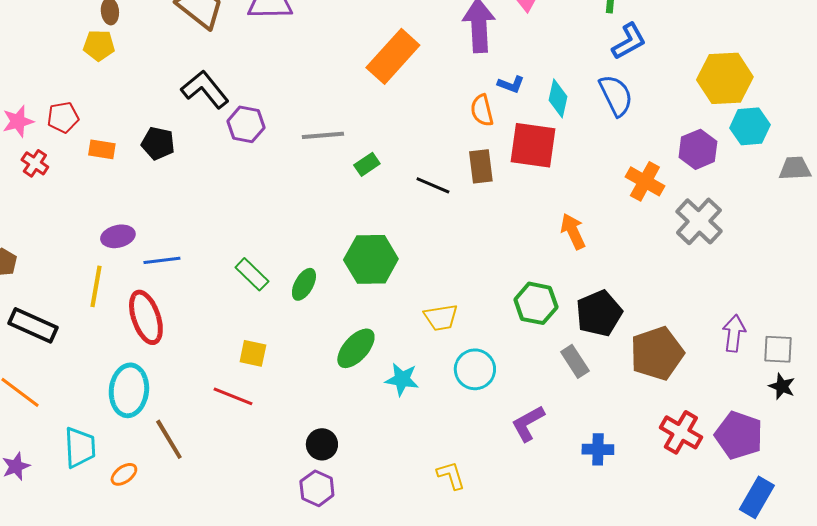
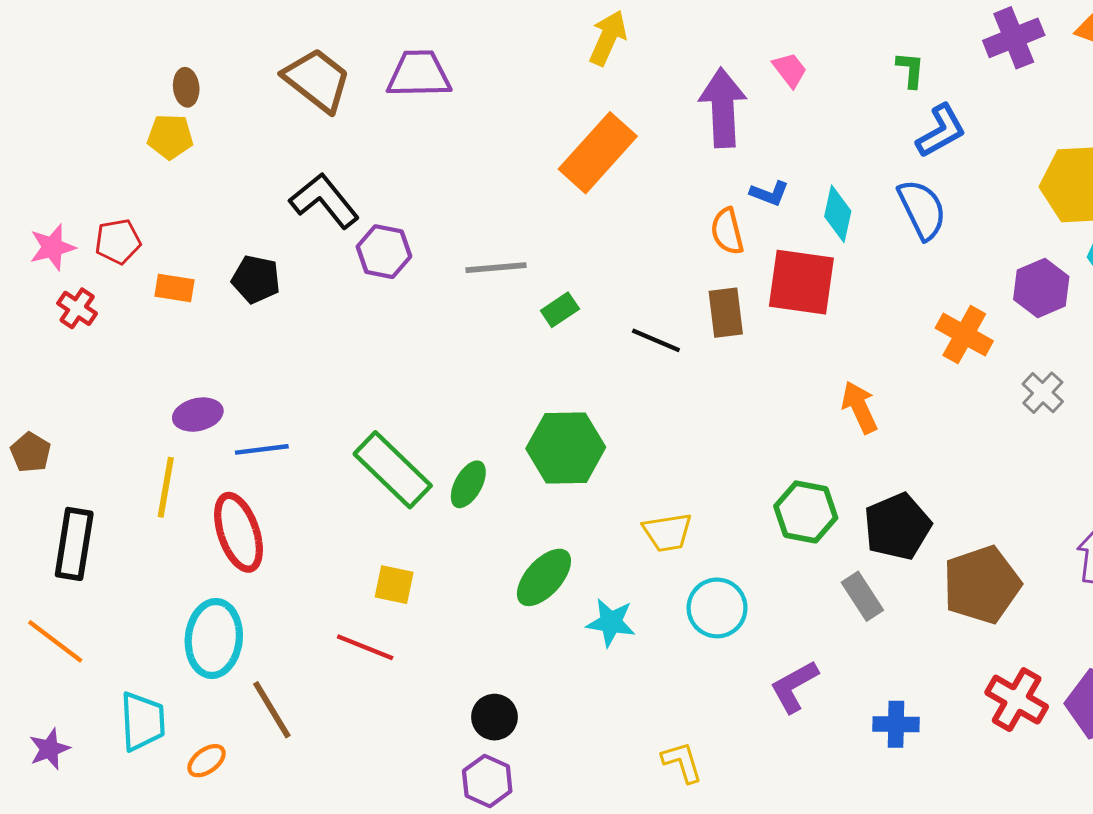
gray cross: (699, 221) -> (1043, 393), size x0.6
green rectangle: (252, 274) -> (393, 470), size x1.6
black rectangle: (33, 325) -> (74, 544), turned 75

